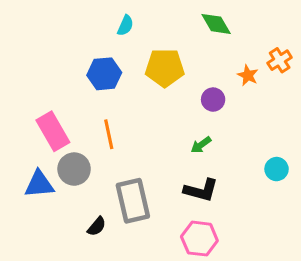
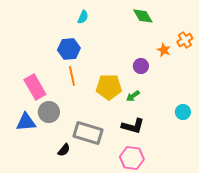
yellow pentagon: (165, 68) -> (109, 87), moved
orange line: (109, 134) -> (72, 76), moved
gray rectangle: (133, 201) -> (88, 133), turned -60

